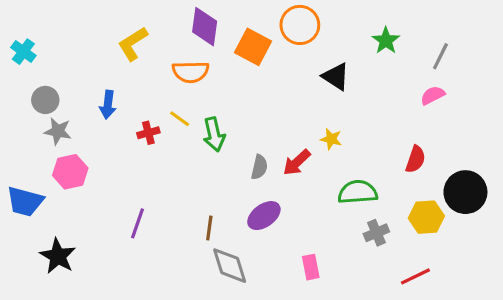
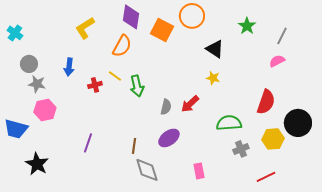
orange semicircle: (191, 72) -> (122, 46), turned -60
yellow star: (331, 139) -> (213, 78), moved
red semicircle: (415, 159) -> (266, 102), size x1.4

